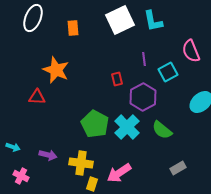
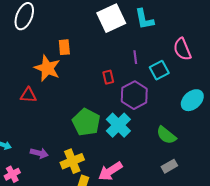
orange rectangle: (73, 28) -> (64, 47), moved
green semicircle: (162, 130) -> (166, 135), moved
yellow cross: (81, 163) -> (72, 161), turned -30
pink cross: (21, 176) -> (12, 174), turned 35

